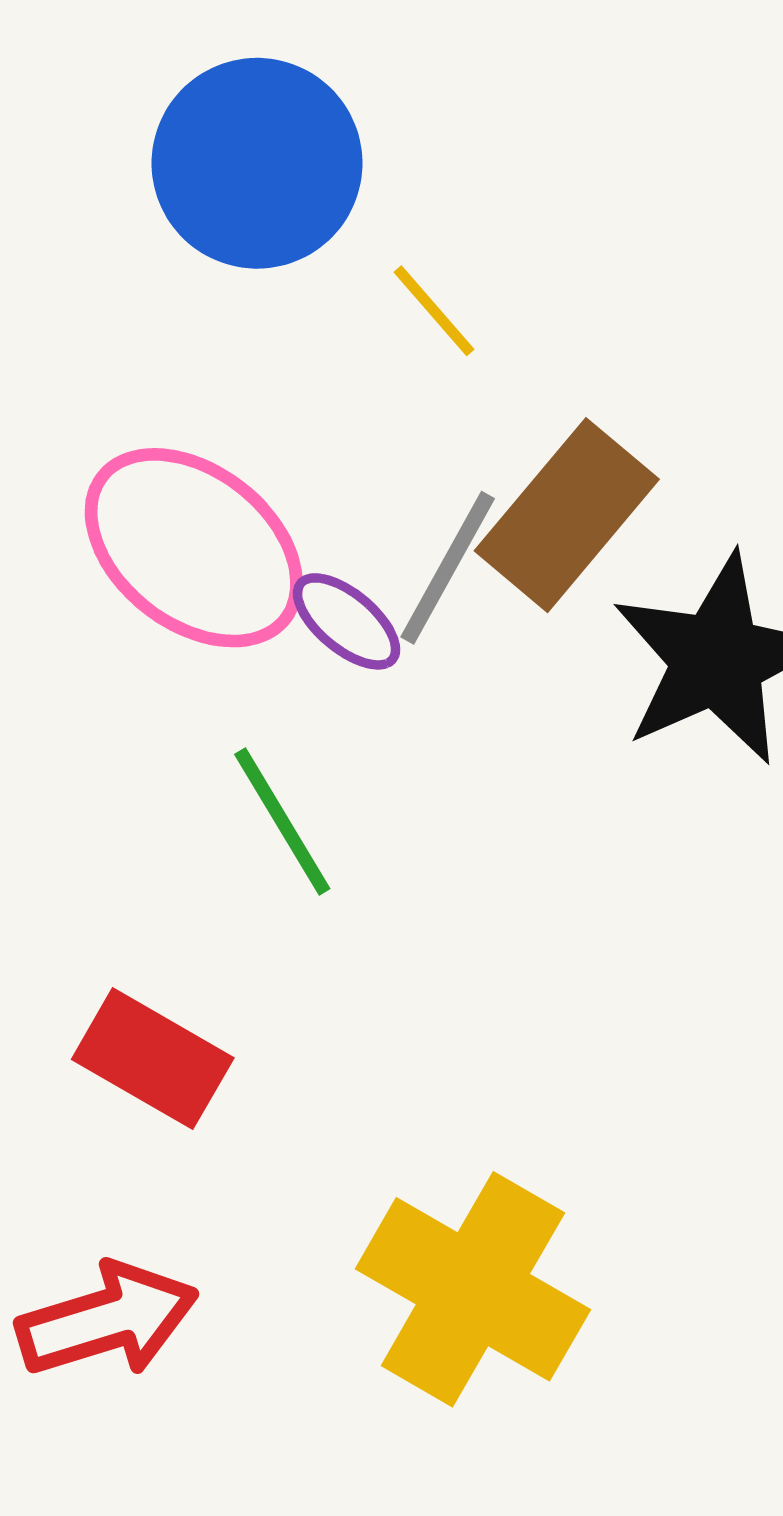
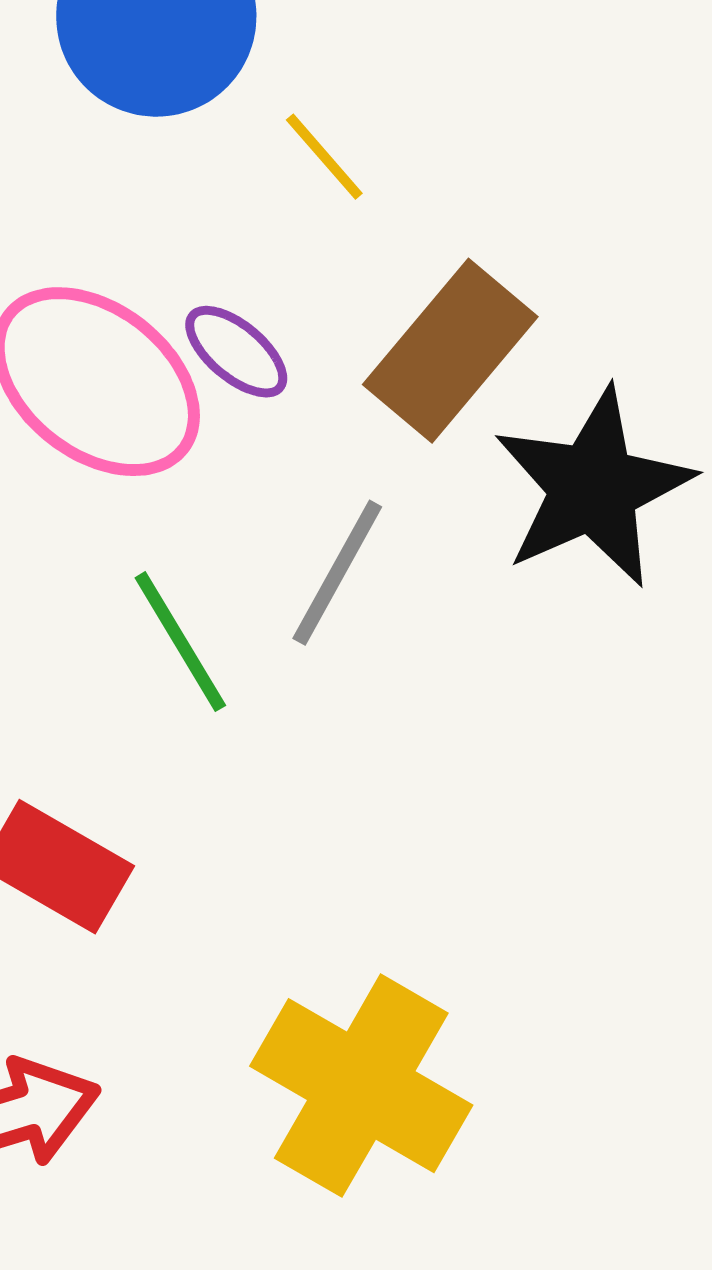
gray line: (448, 568) -> (337, 573), moved
purple ellipse: (347, 621) -> (236, 352), moved

